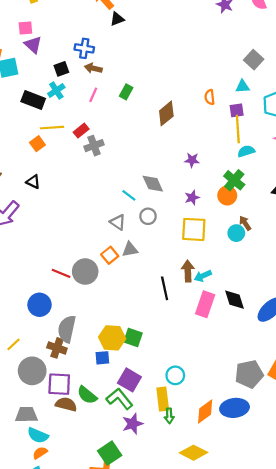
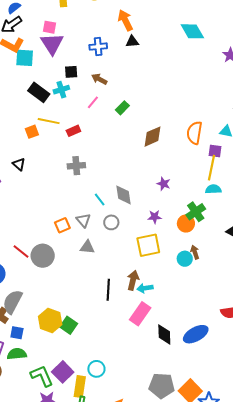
purple triangle: (33, 45) -> (52, 44), size x1.4
blue cross: (84, 48) -> (98, 47), moved, turned -30
orange semicircle: (210, 97) -> (194, 133), size x1.6
gray cross: (94, 146) -> (76, 166), moved
yellow square: (194, 229) -> (148, 245), turned -30
orange square: (110, 255) -> (62, 225), moved
black diamond: (234, 300) -> (164, 335), moved
blue square: (102, 358) -> (17, 333), moved
purple square: (129, 380) -> (63, 372), moved
green semicircle: (87, 395) -> (17, 354), moved, turned 120

